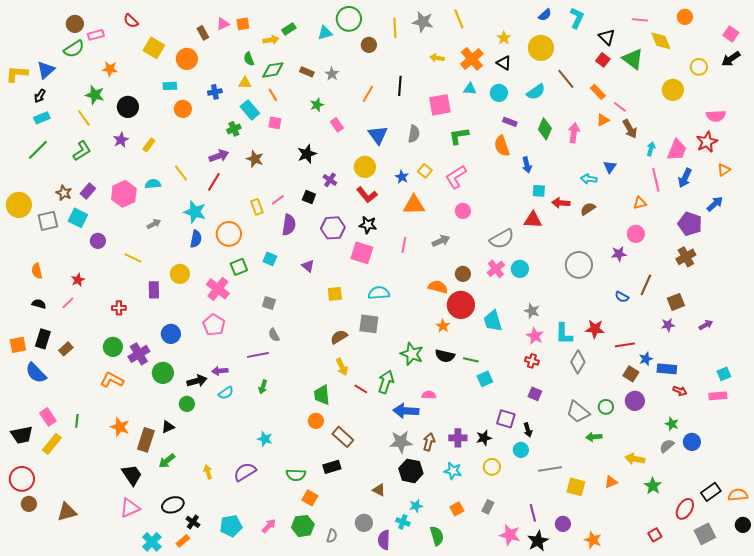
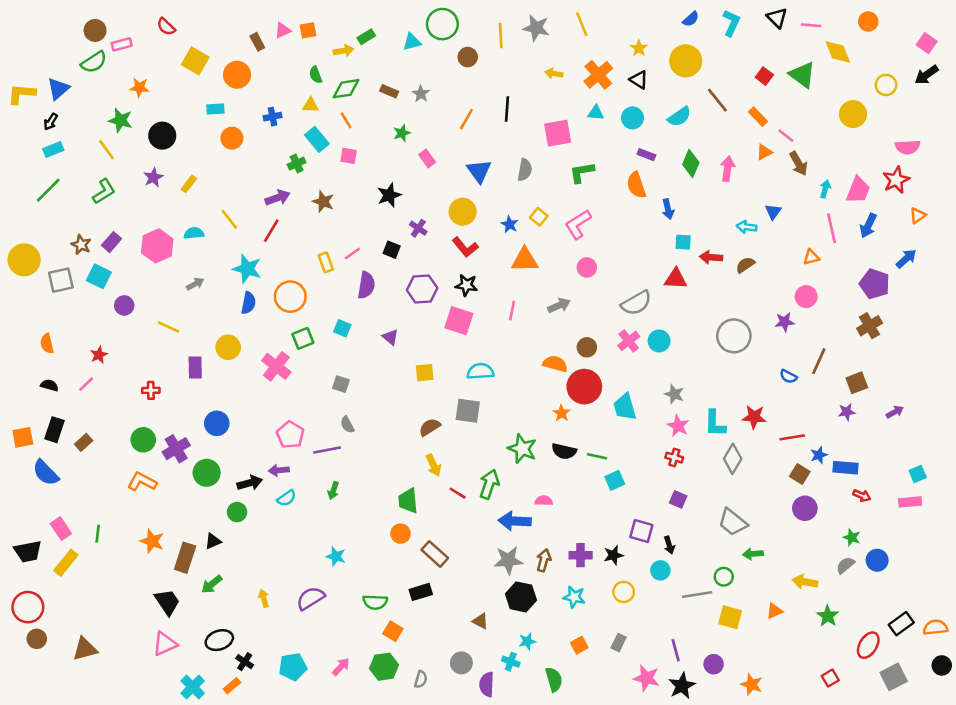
black triangle: (607, 37) -> (777, 18), moved
pink pentagon: (214, 325) -> (290, 435), moved
green circle: (606, 407) -> (724, 577), moved

